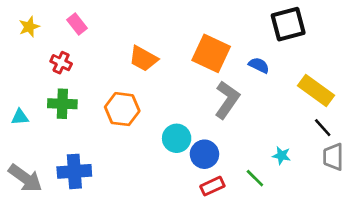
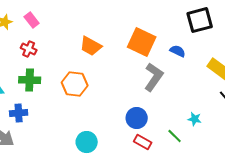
pink rectangle: (77, 24) -> (32, 20), moved
cyan circle: (177, 138) -> (87, 142), moved
blue cross: (74, 171) -> (19, 113), moved, size x0.7
red rectangle: (212, 186) -> (143, 142), turned 54

